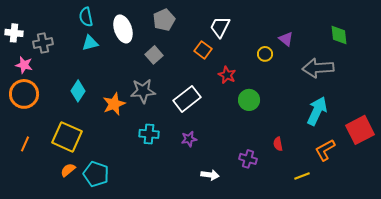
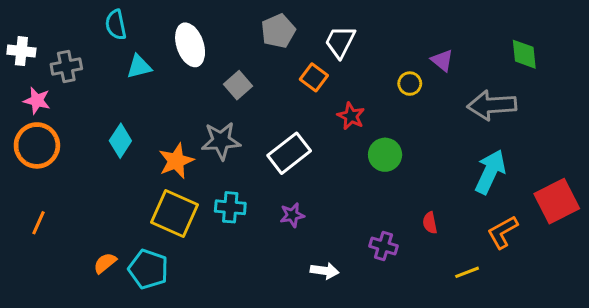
cyan semicircle: (86, 17) -> (116, 25), moved
gray pentagon: (164, 20) -> (278, 31), moved
yellow square: (67, 137) -> (175, 214), moved

